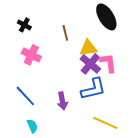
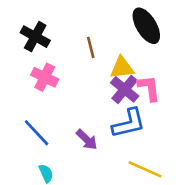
black cross: (24, 25) -> (35, 37), size x1.5
purple arrow: (62, 101) -> (87, 140), turned -36

